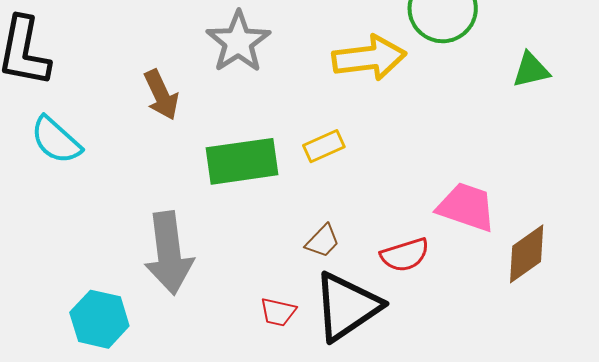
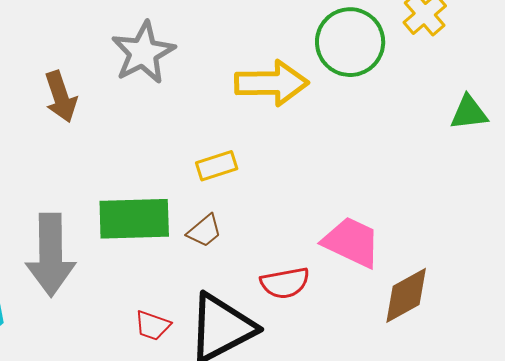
green triangle: (531, 70) -> (469, 113), moved
green rectangle: (242, 161) -> (134, 219), moved
brown trapezoid: (323, 241) -> (204, 231), moved

